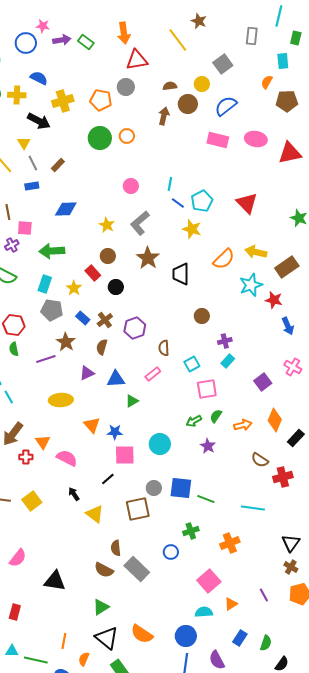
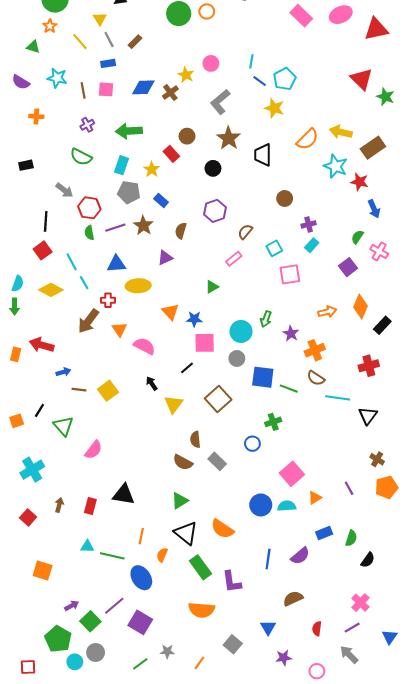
pink ellipse: (256, 139) -> (341, 15), turned -35
pink rectangle: (218, 140) -> (301, 16), turned 30
red triangle: (247, 203) -> (362, 79), moved
yellow star: (107, 225) -> (186, 75), moved
pink square: (25, 228) -> (106, 89), moved
cyan star: (251, 285) -> (336, 166), turned -30
black circle: (116, 287) -> (213, 168), moved
brown cross: (105, 320) -> (170, 93), moved
brown semicircle: (164, 348) -> (245, 232), turned 42
purple line: (46, 359) -> (115, 228), moved
blue triangle: (116, 379) -> (116, 264), moved
green semicircle: (216, 416) -> (357, 237), moved
green arrow: (194, 421) -> (266, 319), moved, turned -42
red cross: (26, 457) -> (108, 300), moved
brown semicircle: (260, 460) -> (316, 378), moved
gray circle: (154, 488) -> (237, 358), moved
brown square: (138, 509) -> (218, 399), turned -30
yellow triangle: (95, 514) -> (173, 404), turned 30
orange cross: (230, 543) -> (315, 350), moved
black triangle: (291, 543) -> (368, 416), moved
gray rectangle: (137, 569) -> (217, 461), size x0.7
black triangle: (55, 581) -> (124, 495), moved
blue circle: (186, 636) -> (261, 505), moved
blue rectangle: (240, 638) -> (324, 533), turned 35
purple semicircle: (217, 660) -> (300, 556), turned -102

